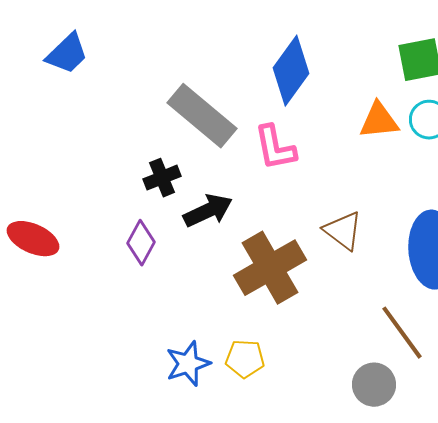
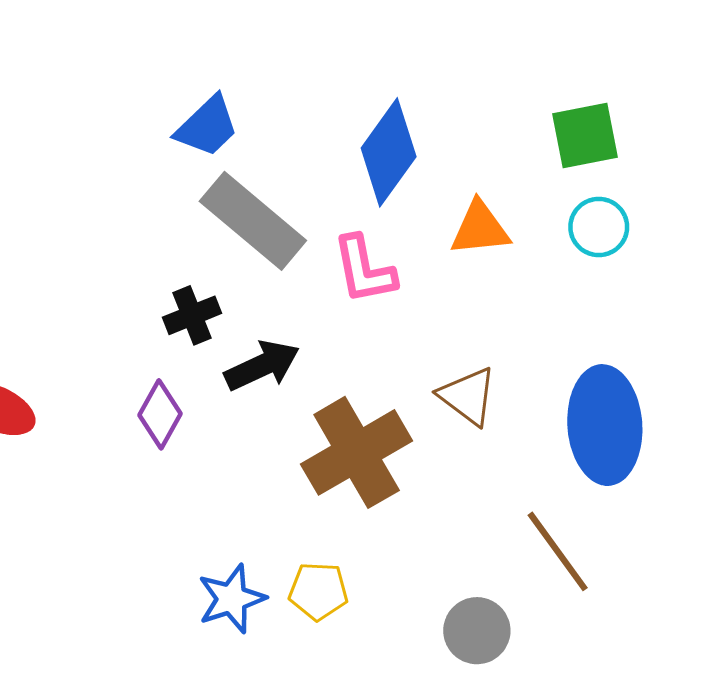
blue trapezoid: (67, 54) -> (207, 126), moved
orange triangle: (379, 121) -> (480, 229), moved
gray circle: (374, 385) -> (477, 631), moved

